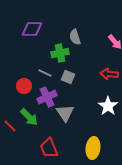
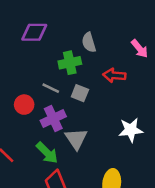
red arrow: (109, 74) -> (114, 75), moved
white star: (108, 106) -> (131, 130), turned 30
green arrow: (29, 117) -> (47, 153), moved

